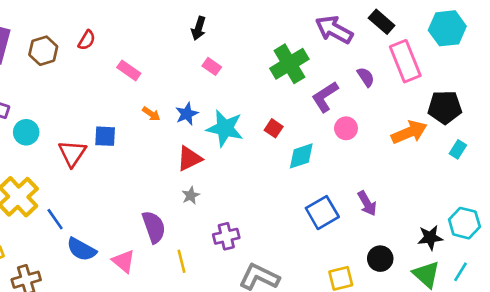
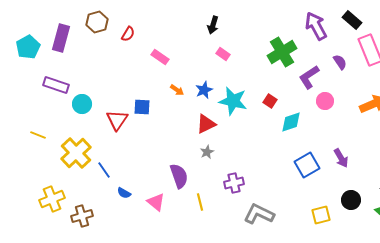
purple arrow: (334, 30) -> (316, 26), turned 32
brown hexagon: (43, 51) -> (97, 22), moved
blue semicircle: (81, 249) -> (124, 193), size x0.6

